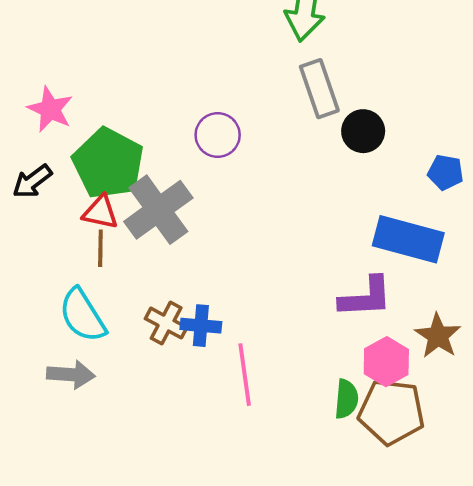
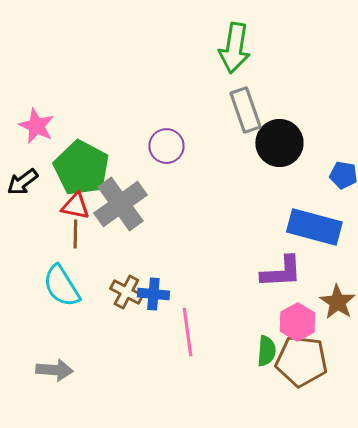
black circle: (363, 131) -> (279, 143), size x1.4
gray arrow: (71, 375) -> (54, 370), moved

